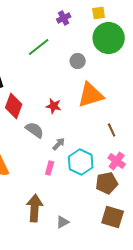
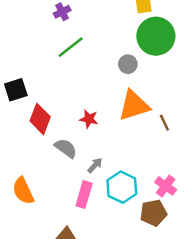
purple cross: (64, 18) -> (62, 12), moved
gray circle: (78, 61) -> (128, 64), moved
brown line: (112, 130) -> (164, 123), moved
pink rectangle: (50, 168) -> (84, 194), size x1.5

